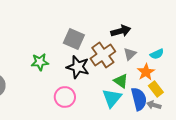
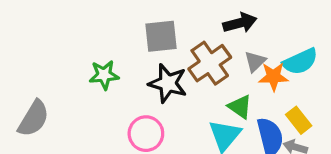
gray square: (74, 39) -> (161, 36), turned -30
cyan semicircle: (157, 54) -> (300, 61), size x1.5
orange star: (146, 72) -> (273, 77), moved, turned 30

